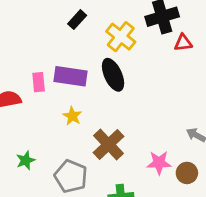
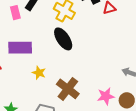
purple rectangle: (71, 76) -> (20, 48), moved
pink rectangle: (39, 82) -> (15, 13), moved

